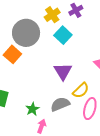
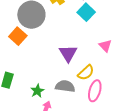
cyan square: (63, 35) -> (86, 12), moved
gray semicircle: (60, 104) -> (65, 86), turned 30

